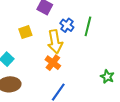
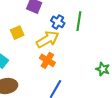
yellow arrow: (55, 42) -> (48, 39), turned -105

